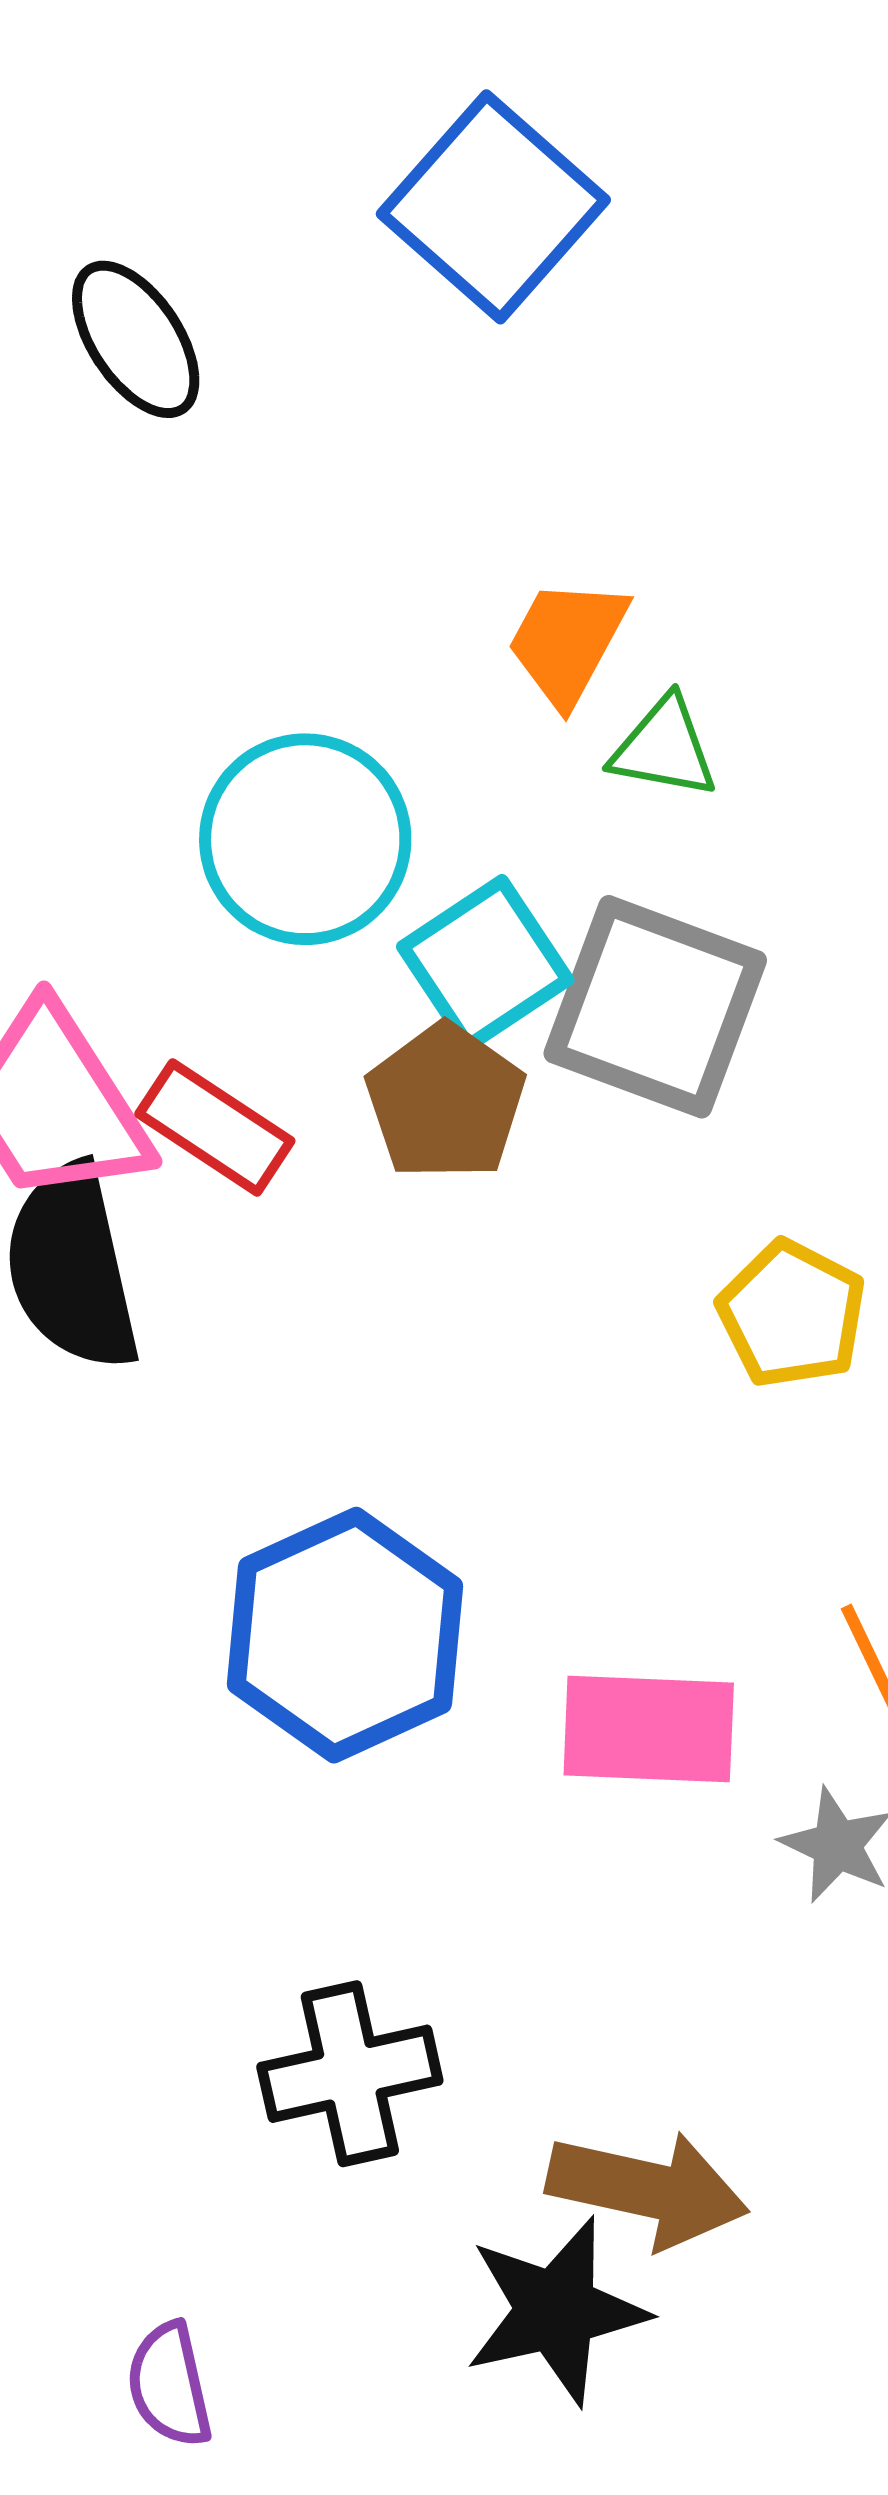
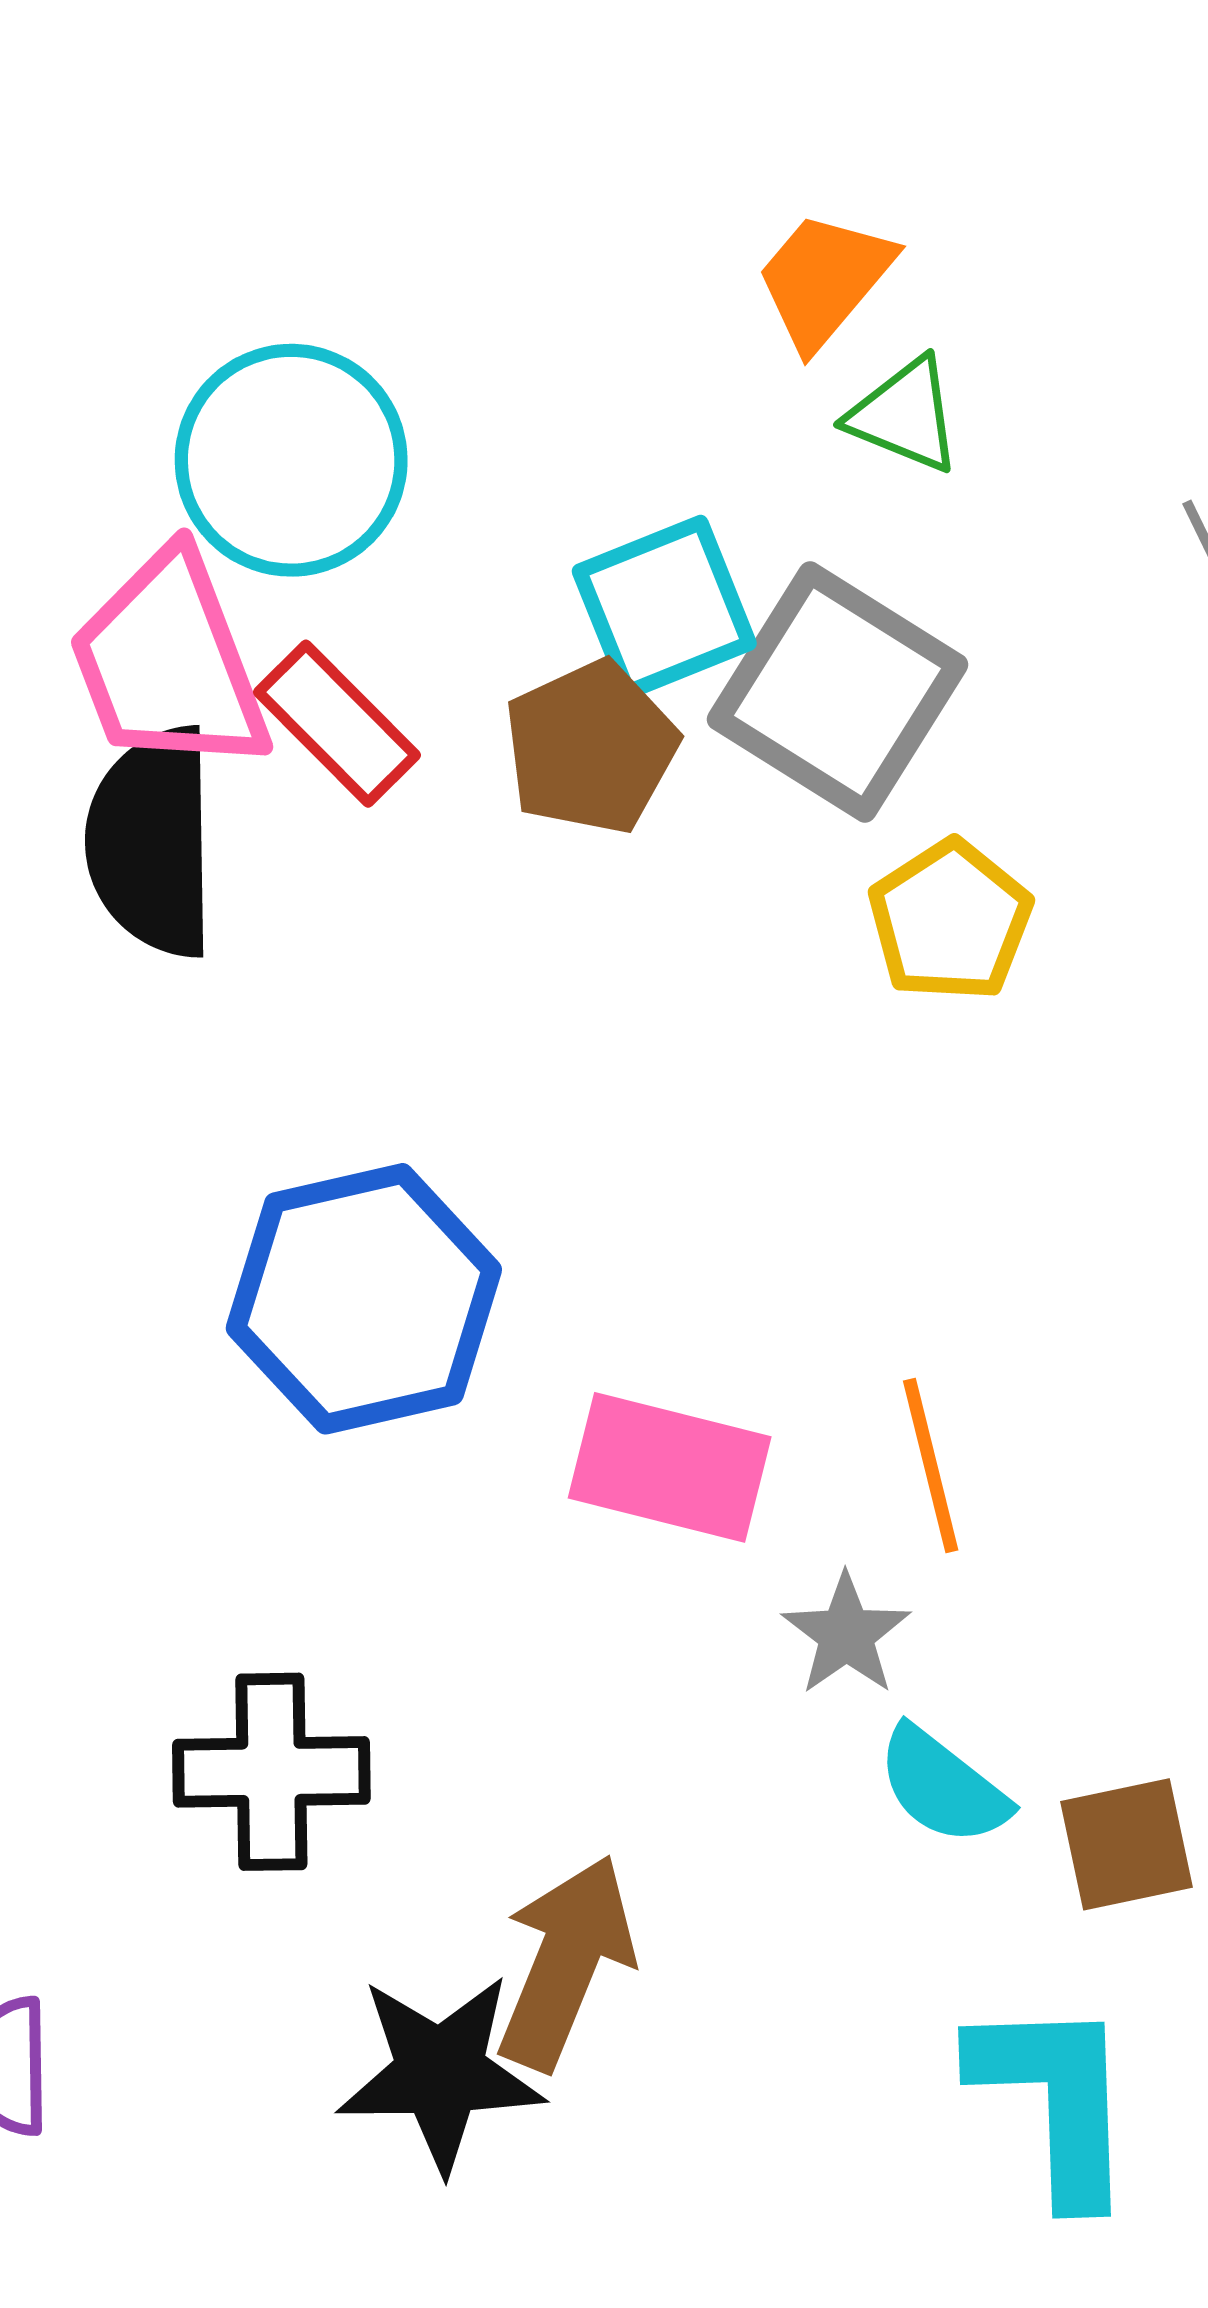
cyan circle: (305, 839) -> (291, 460), moved
yellow pentagon: (792, 1314) -> (950, 921), moved
brown arrow: (648, 2189) -> (566, 1962), turned -92

